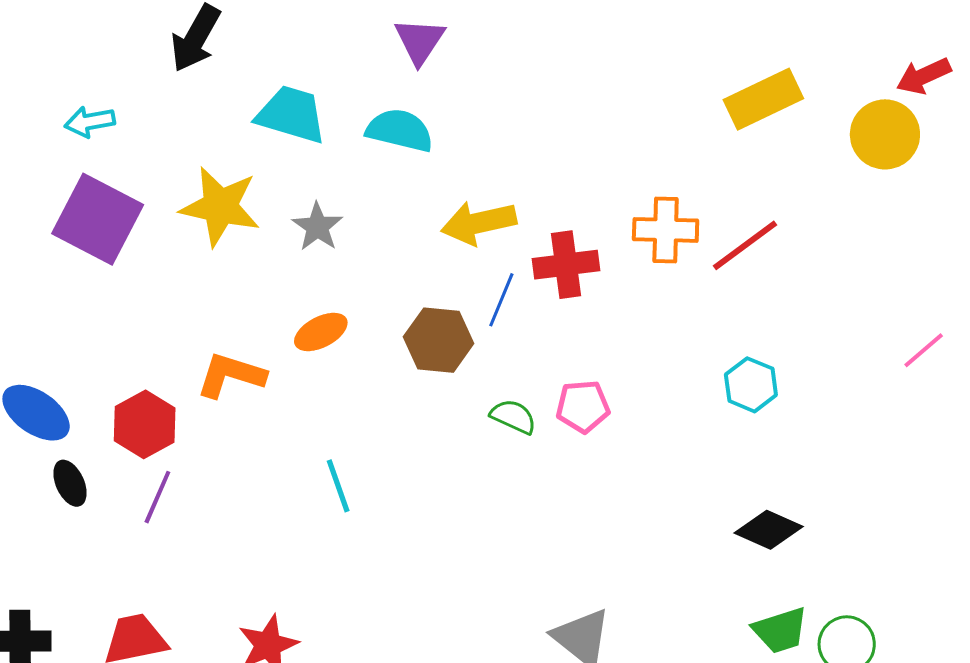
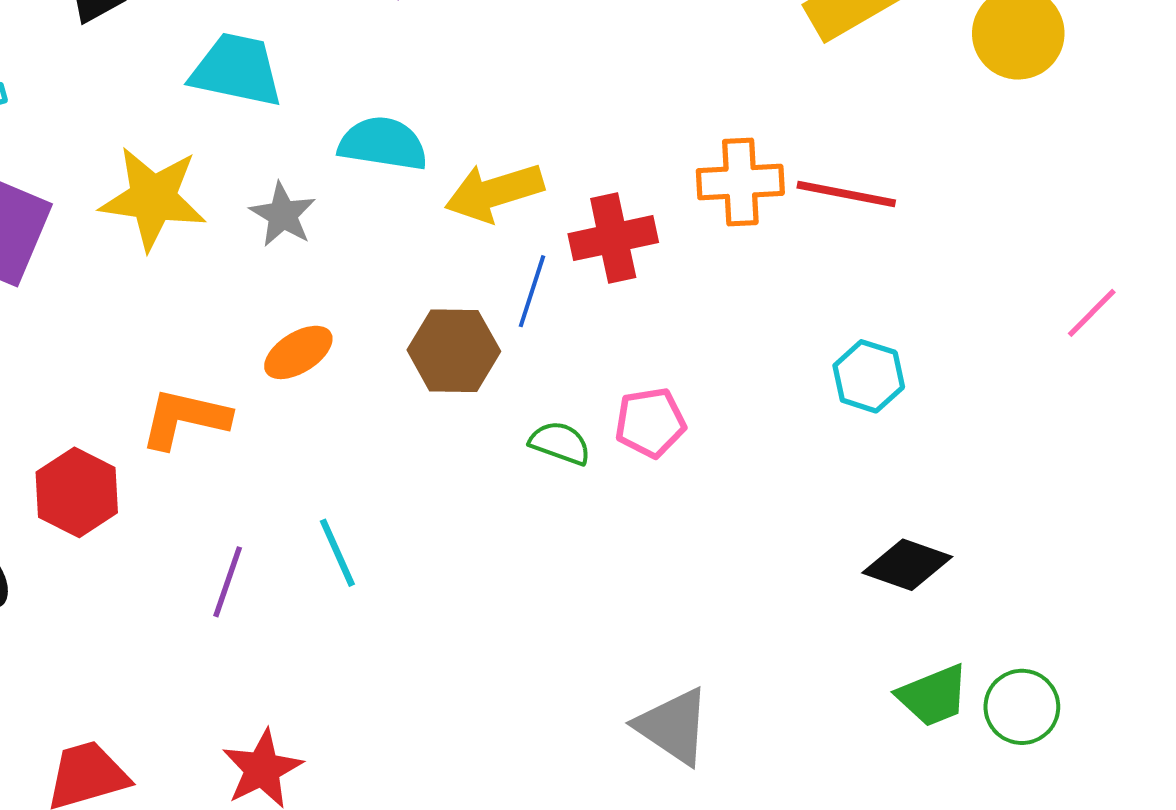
cyan semicircle: (400, 130) -> (383, 144), moved
red line: (745, 245) -> (846, 194), turned 52
purple line: (157, 497) -> (228, 582), moved

